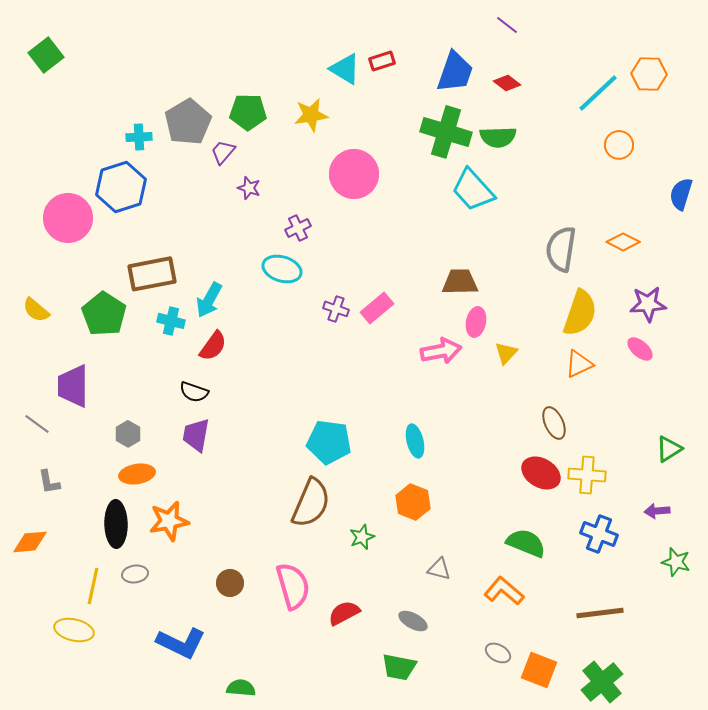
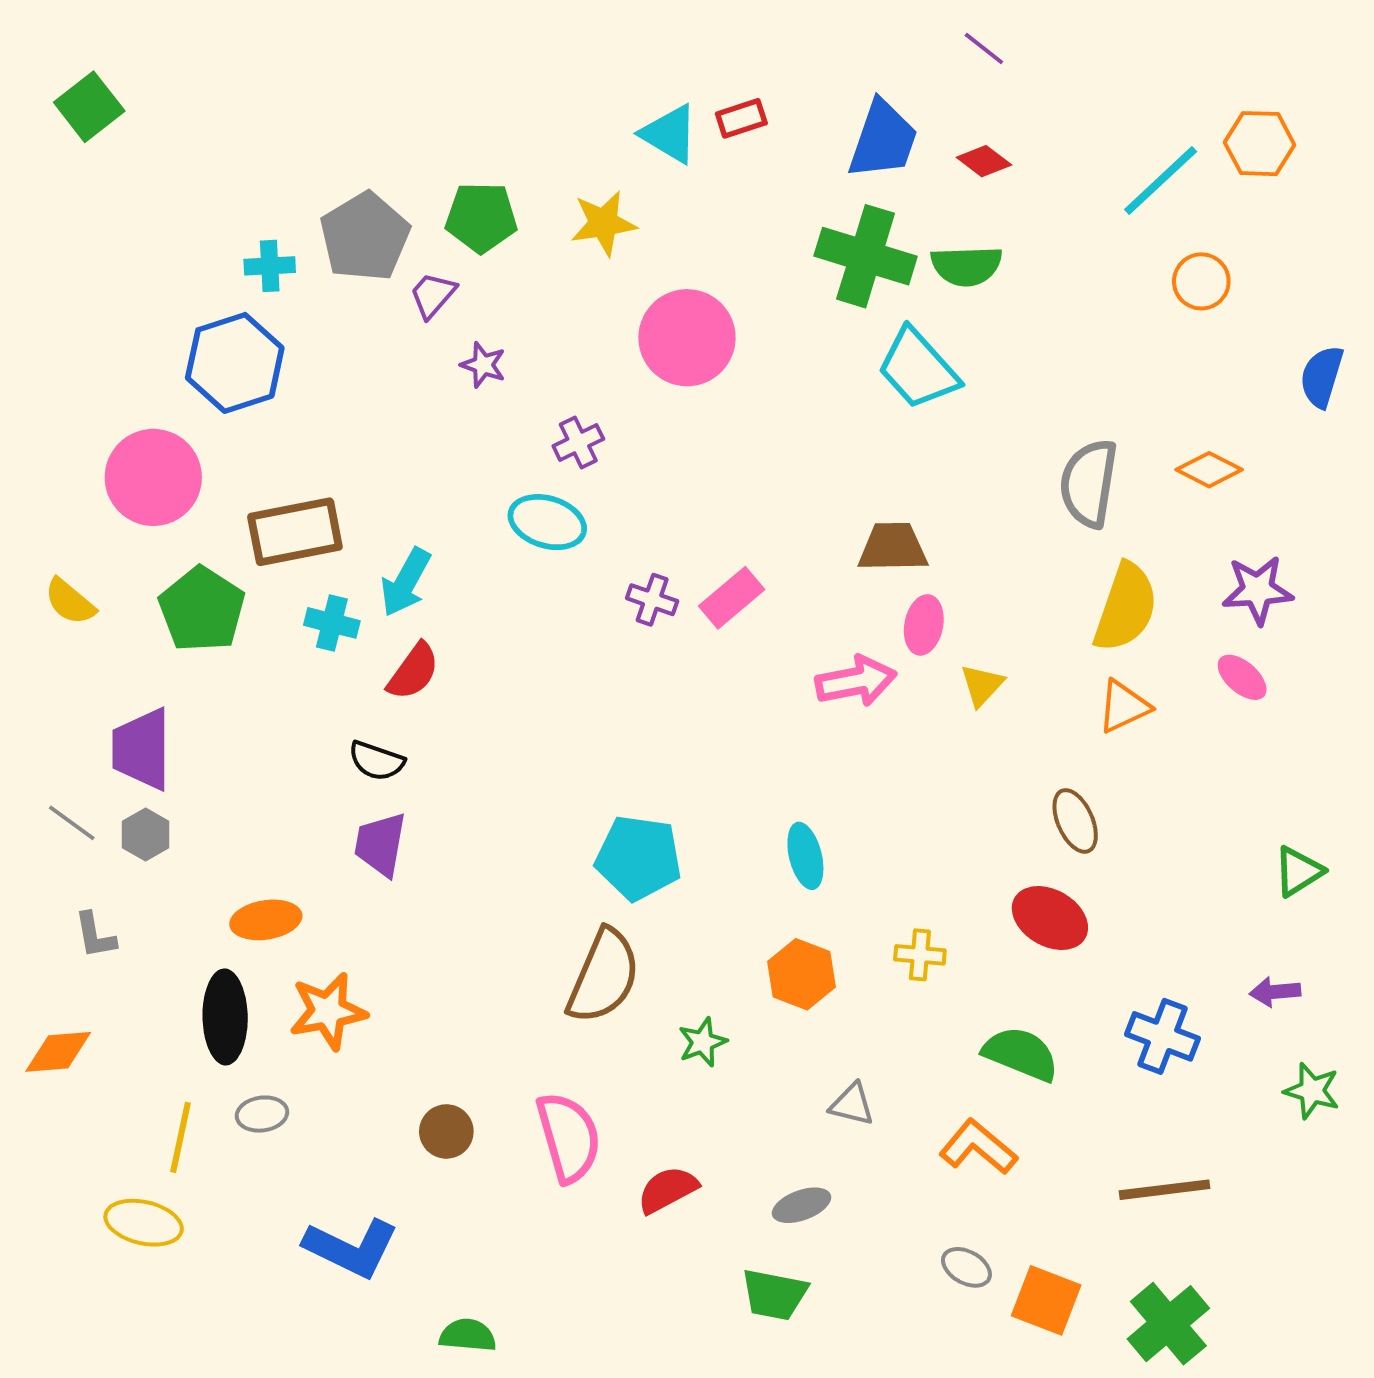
pink circle: (68, 218) -> (153, 477), moved
gray hexagon: (128, 434) -> (146, 835), moved
yellow cross: (587, 475) -> (920, 955), moved, size x0.7
gray ellipse: (413, 621) -> (802, 1205), turned -48

